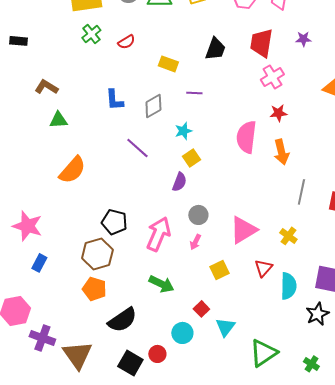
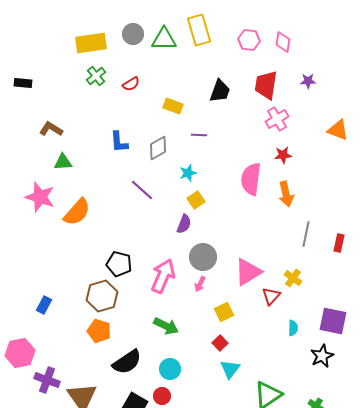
gray circle: (198, 215) -> (203, 257), size x1.4
pink star: (27, 226) -> (40, 197), moved
red triangle: (263, 268) -> (271, 296), moved
cyan semicircle: (288, 286) -> (293, 328), size x0.6
red square: (201, 309) -> (220, 343), moved
cyan circle: (182, 333) -> (170, 369), moved

